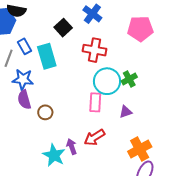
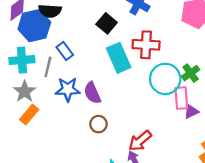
cyan rectangle: (47, 56) -> (119, 58), moved
purple semicircle: (24, 100) -> (92, 93), moved
pink rectangle: (95, 102) -> (181, 98), moved
red arrow: (94, 137) -> (140, 141), moved

